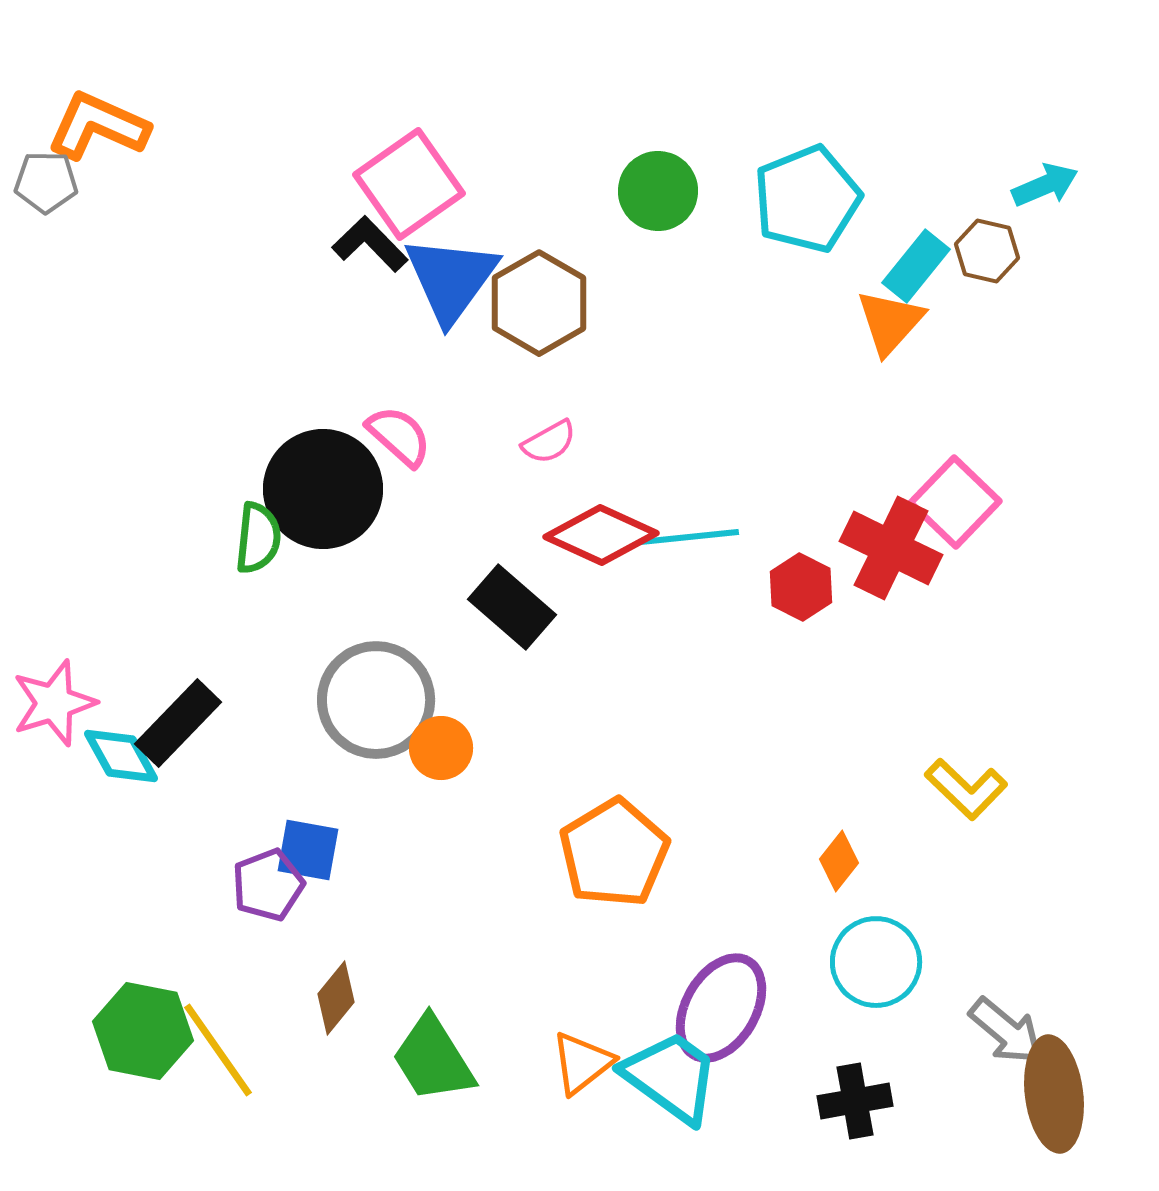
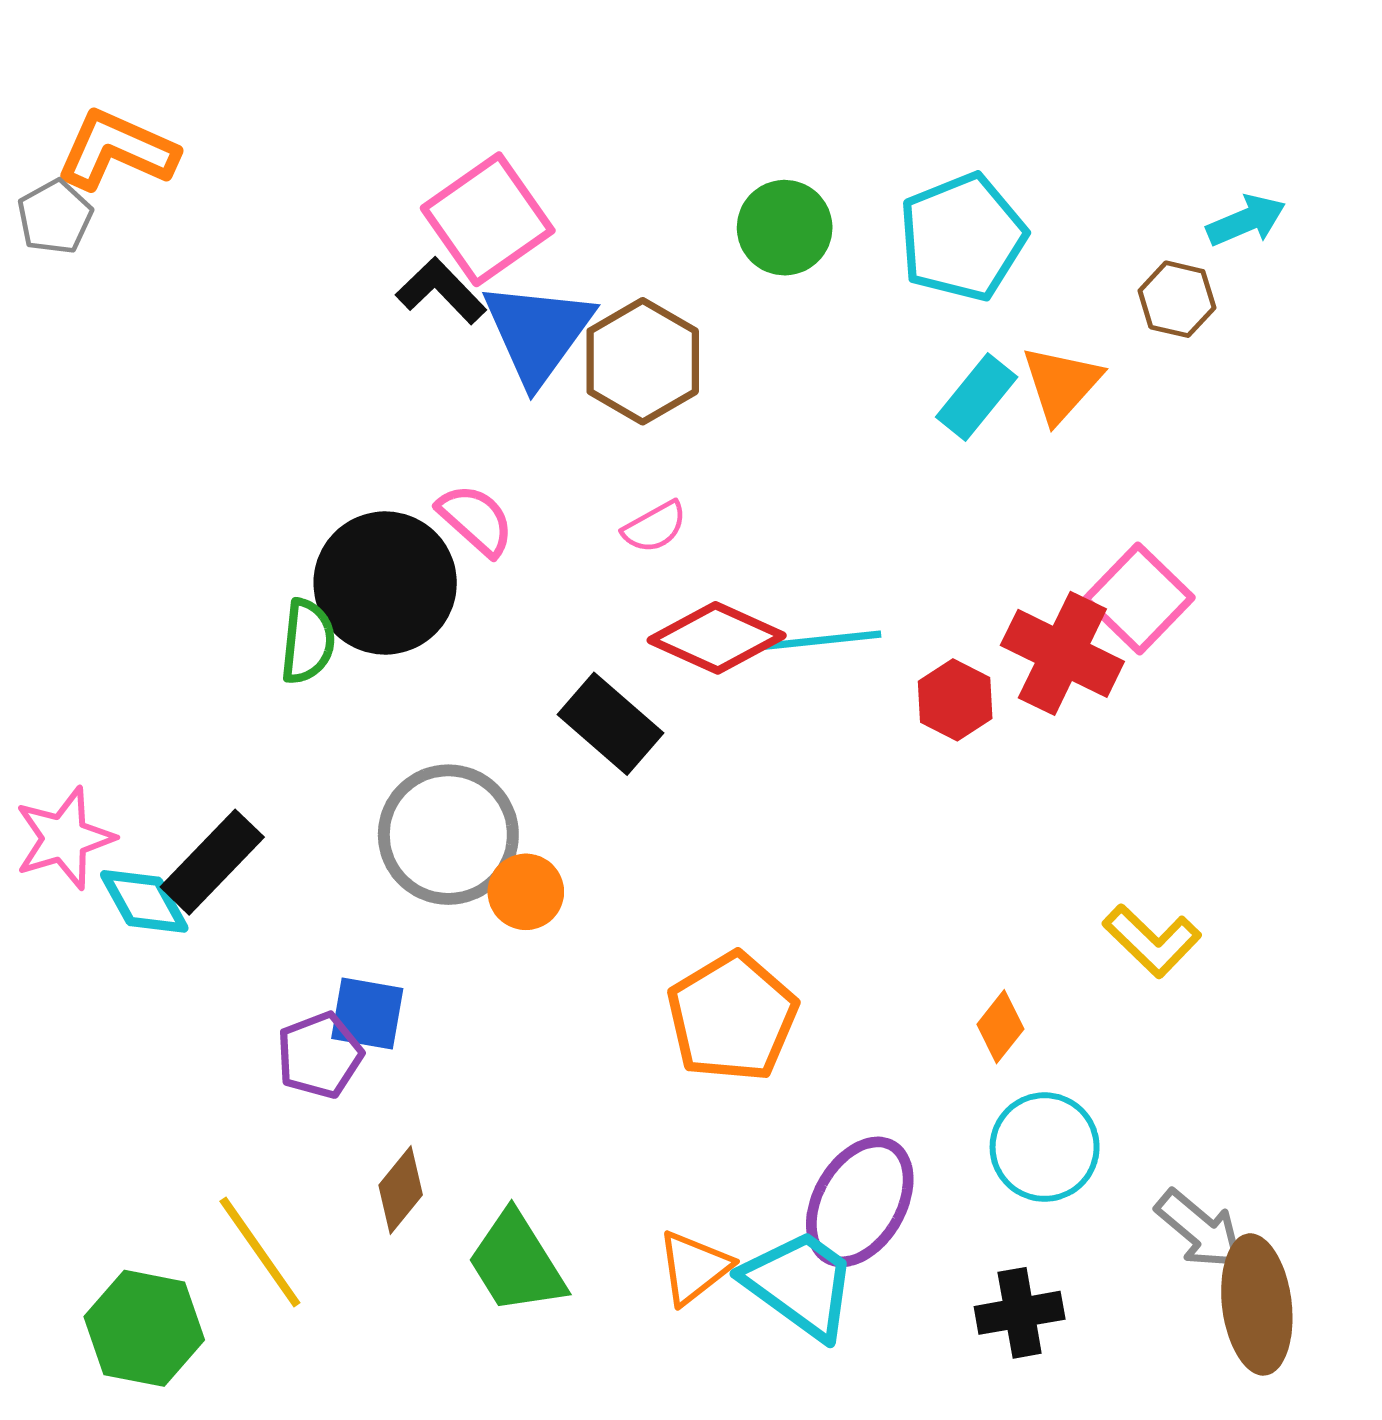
gray pentagon: (46, 182) -> (55, 217), turned -30
cyan rectangle: (916, 266) -> (977, 397), moved
green hexagon: (143, 1031) -> (144, 1328), moved

